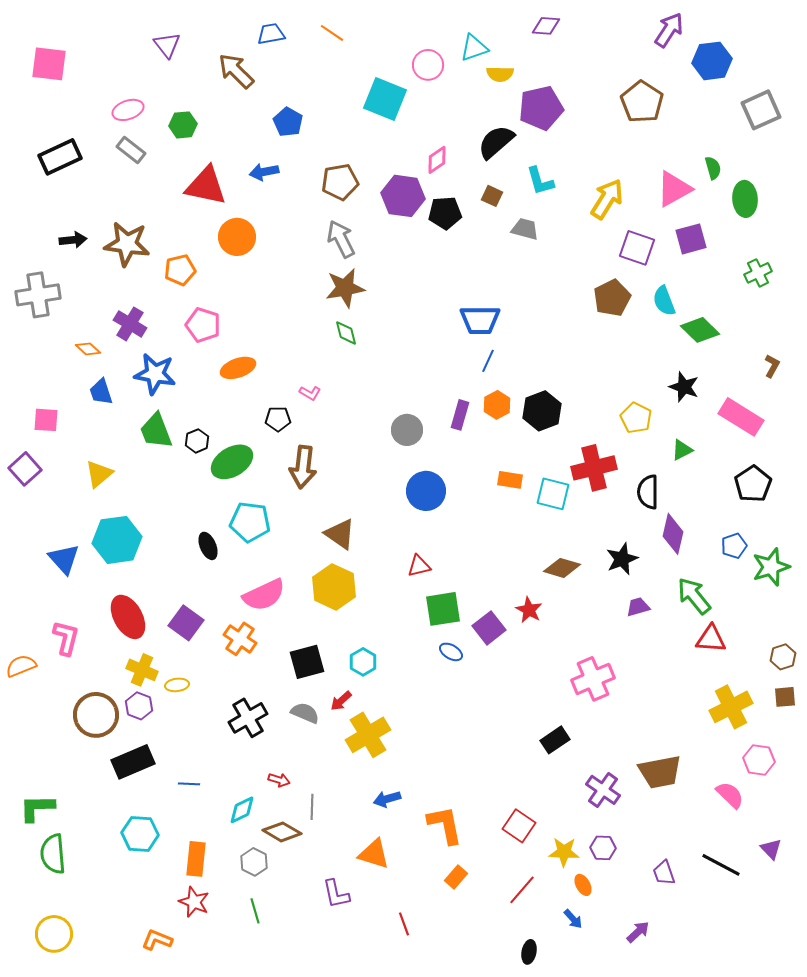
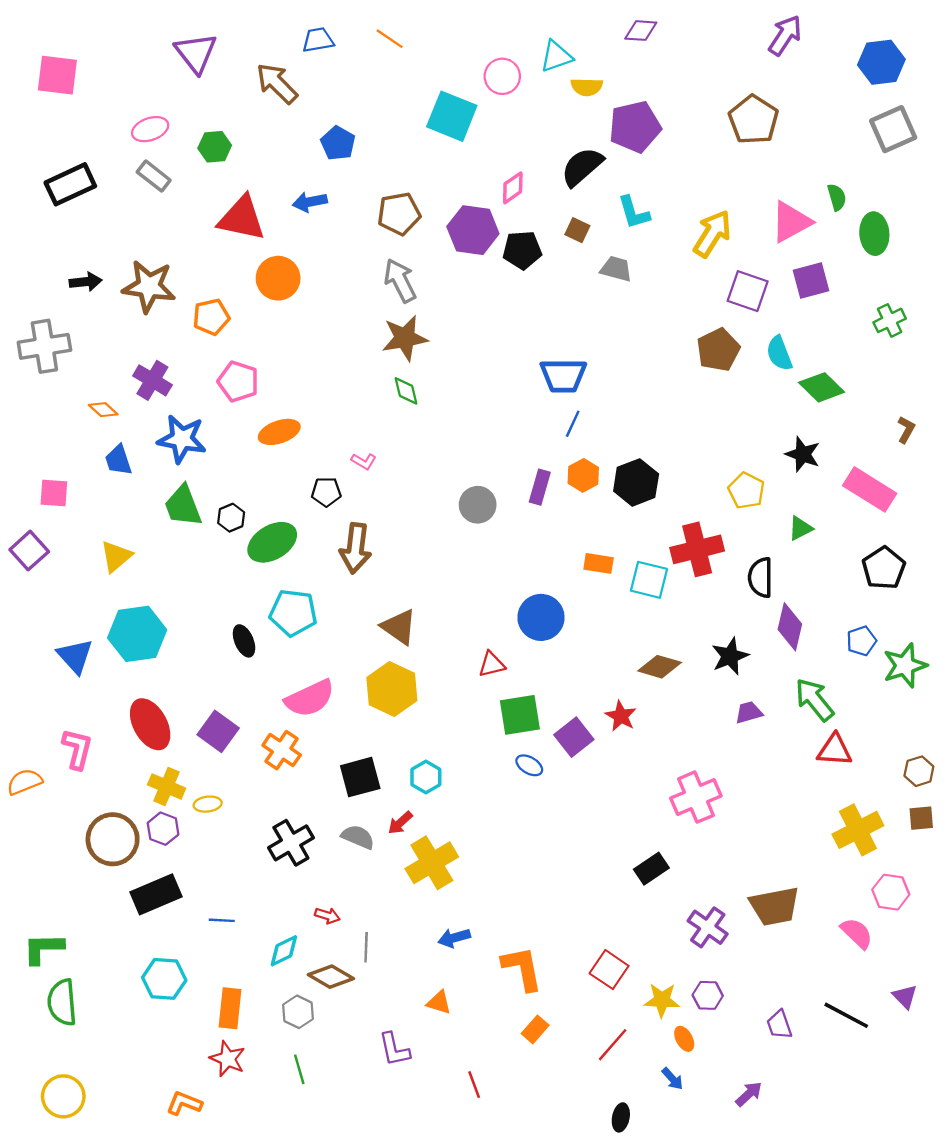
purple triangle: (167, 45) -> (196, 53), size x1.4
blue hexagon: (712, 61) -> (881, 62), moved
blue circle: (426, 491) -> (541, 617), moved
orange triangle: (374, 854) -> (439, 1002), size x0.7

